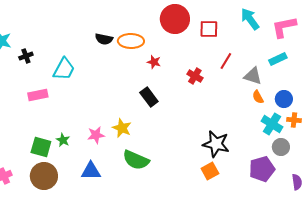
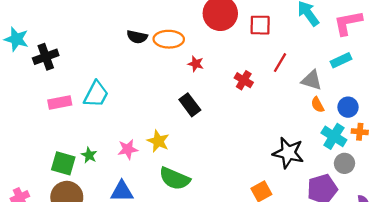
black cross: (26, 56) -> (46, 57), size x1.5
cyan trapezoid: (64, 69) -> (96, 94), moved
black star: (216, 144) -> (288, 153), moved

